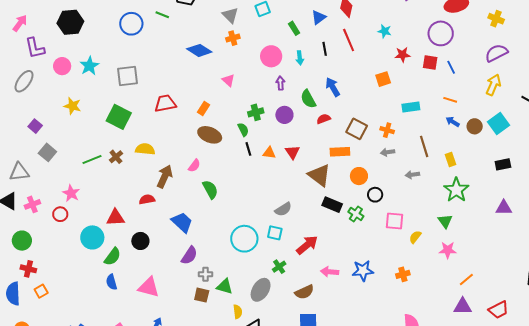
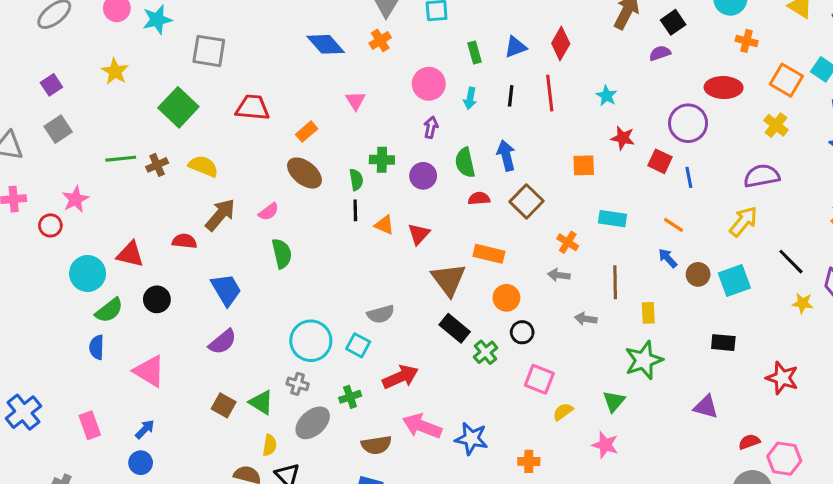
orange cross: (233, 38) -> (380, 40), turned -32
brown square: (357, 129) -> (527, 201), moved
pink arrow: (330, 272) -> (422, 426), size x1.4
gray cross: (205, 274) -> (298, 384), moved

